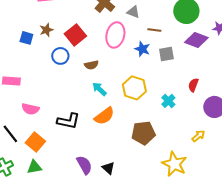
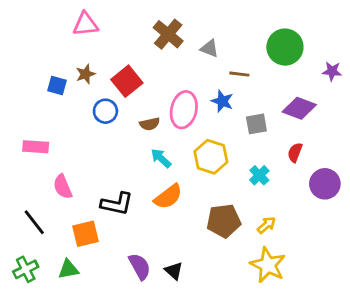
pink ellipse: (115, 35) -> (184, 110), moved
purple diamond: (196, 40) -> (299, 108), moved
gray square: (166, 54) -> (256, 124), moved
pink semicircle: (30, 109) -> (63, 187), turned 54
yellow arrow: (198, 136) -> (266, 225), moved
orange square: (35, 142) -> (85, 234), moved, turned 36

